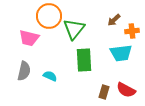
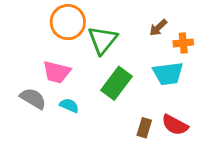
pink trapezoid: (29, 38) -> (57, 72), moved
green rectangle: (84, 60) -> (116, 83), turned 40
gray semicircle: (24, 71) -> (33, 99), turned -72

